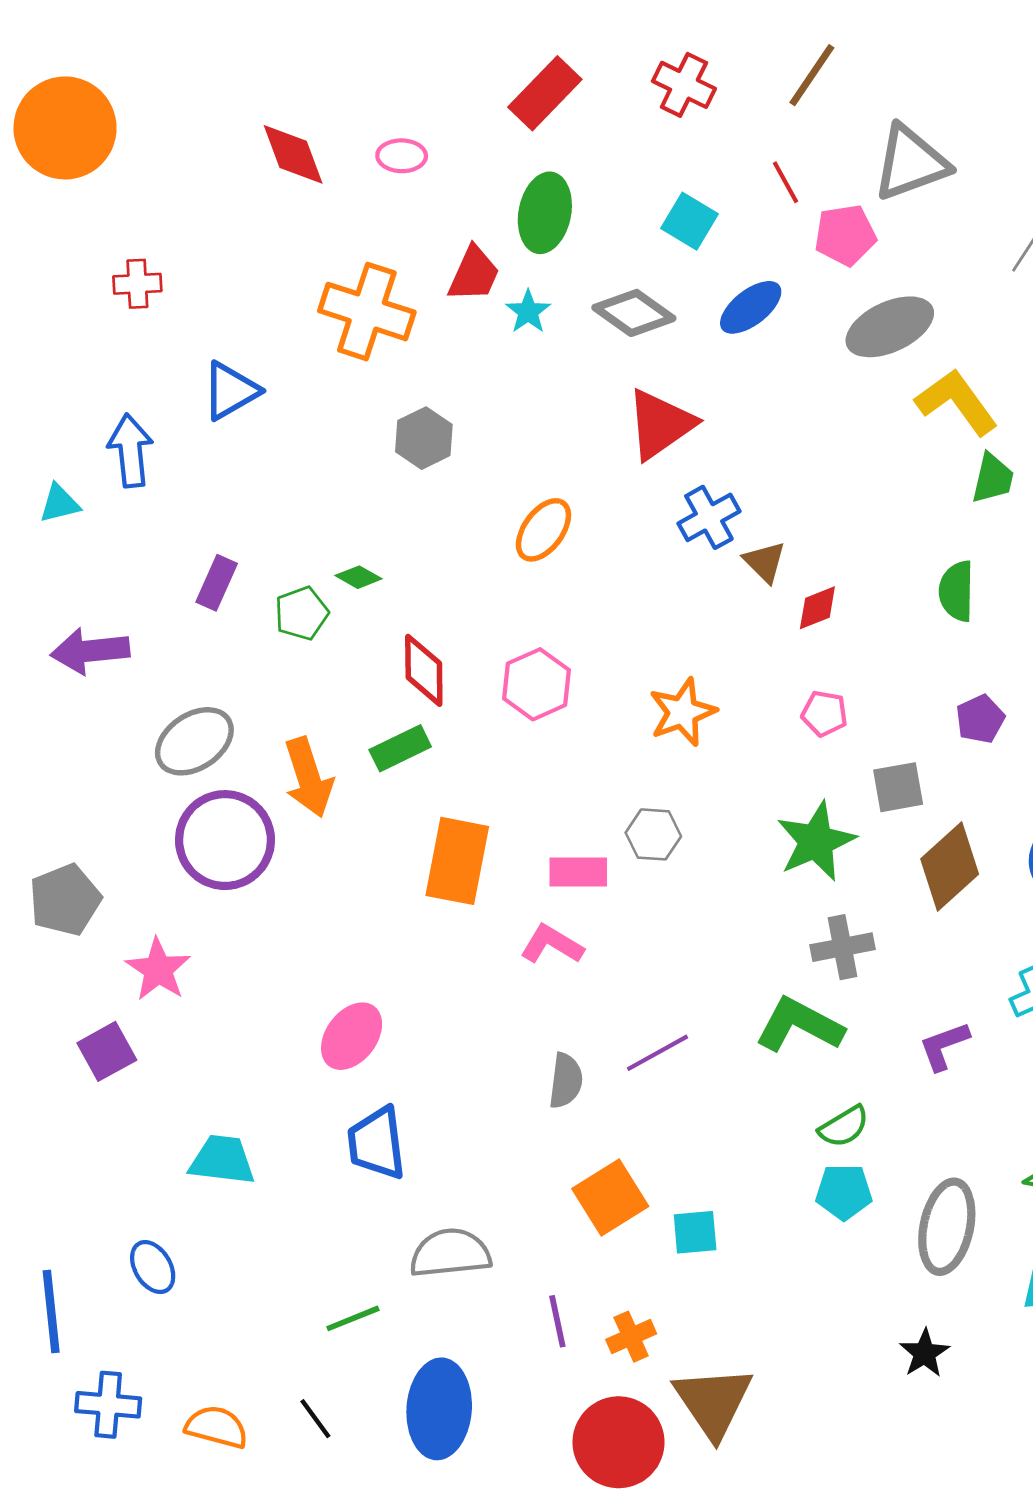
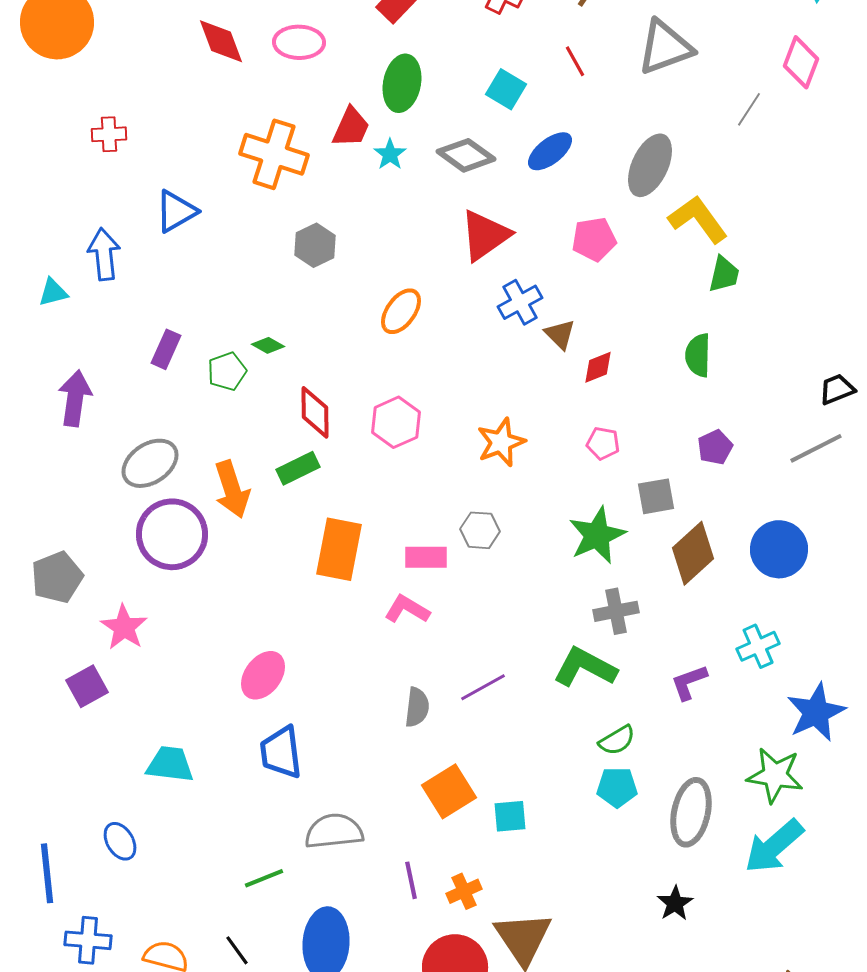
pink ellipse: (402, 156) -> (299, 42), size x1.4
pink pentagon: (845, 235) -> (594, 239), moved
gray ellipse: (890, 327) -> (650, 165), turned -40
purple arrow: (90, 651) -> (75, 398), turned 104

